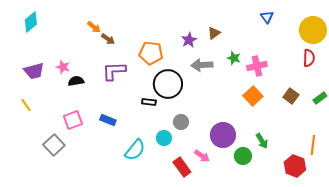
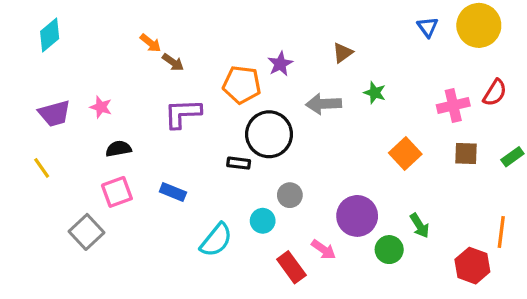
yellow circle: (313, 30) -> (479, 25), moved
purple star: (189, 40) -> (280, 64), moved
red semicircle: (309, 58) -> (495, 93), turned 30
pink cross: (257, 66) -> (453, 105), moved
black semicircle: (76, 81) -> (119, 149), moved
brown square: (291, 96) -> (466, 154), turned -35

